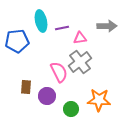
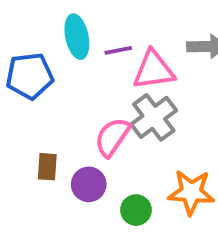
pink triangle: (80, 38) -> (154, 70), size x1.6
pink semicircle: (59, 72) -> (112, 137), turned -120

